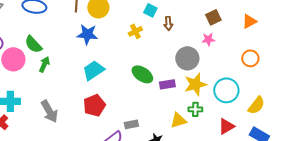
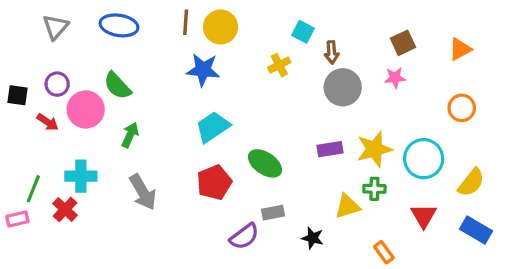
gray circle: (187, 58) -> (343, 87), moved
green arrow: (44, 64) -> (130, 135), moved
green ellipse: (142, 74) -> (265, 163), moved
red triangle: (226, 126) -> (424, 216), turned -30

